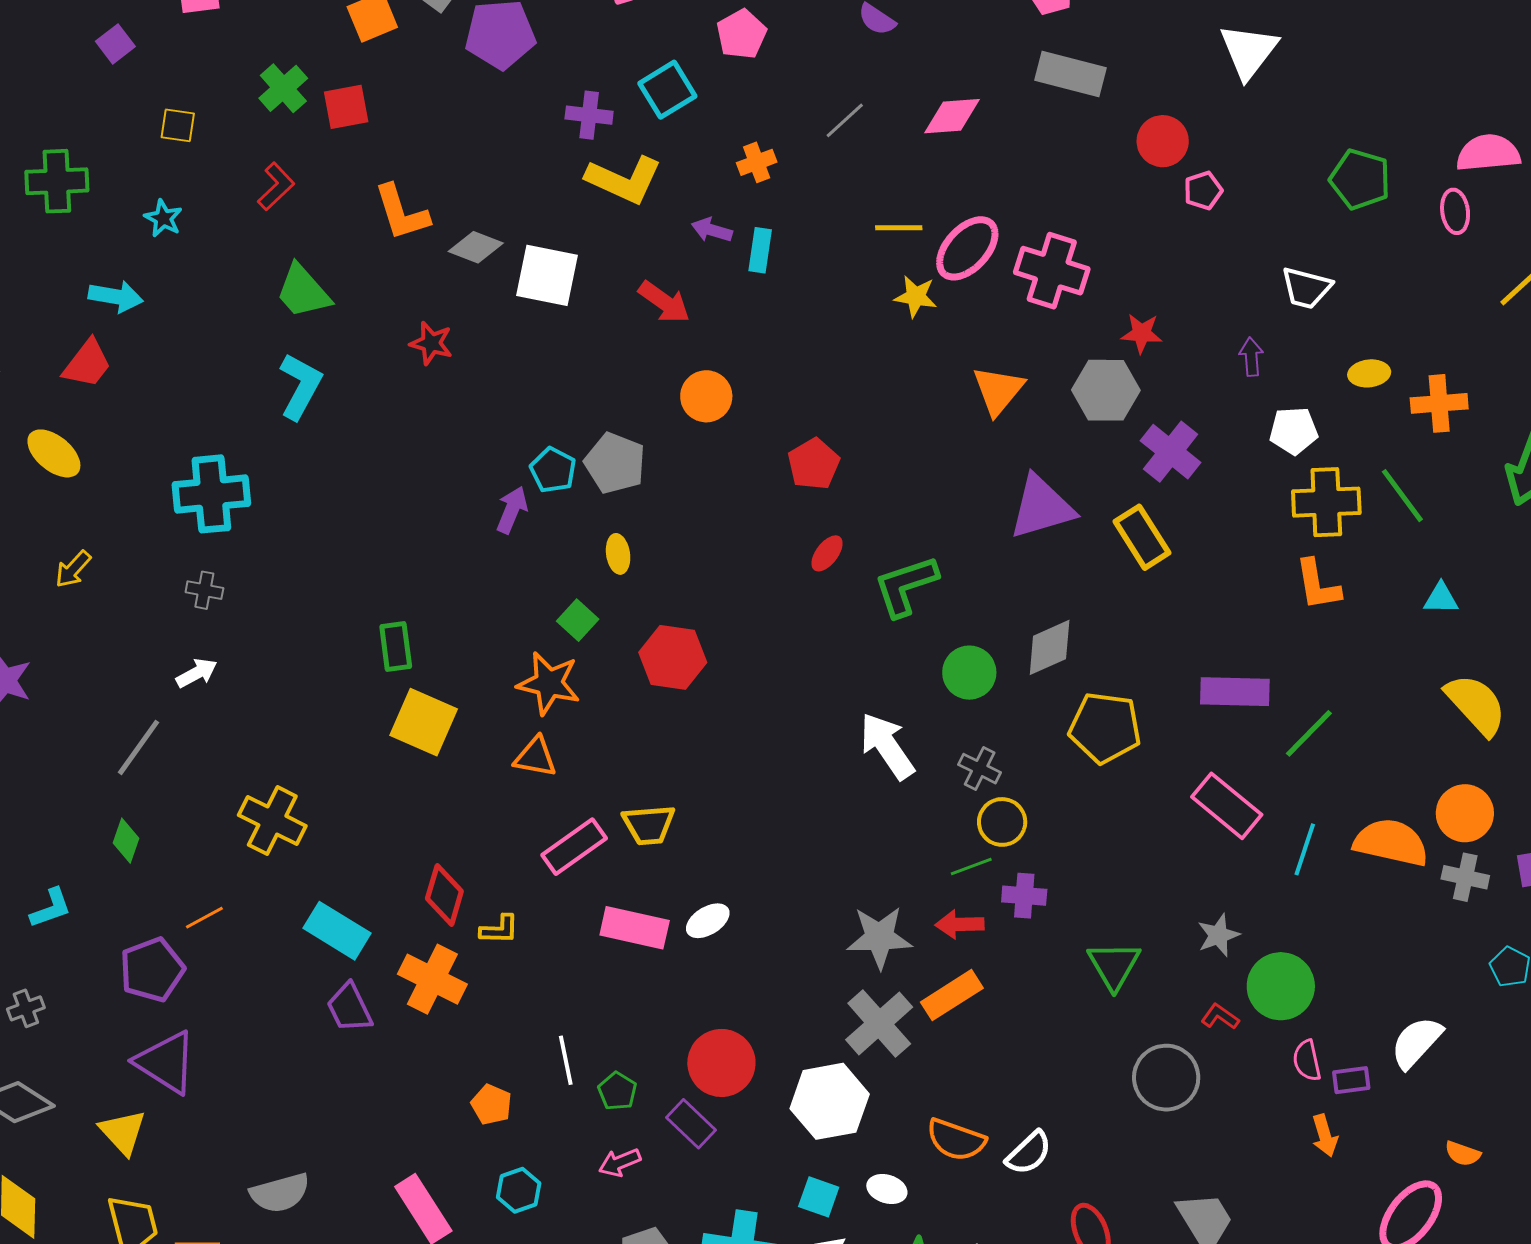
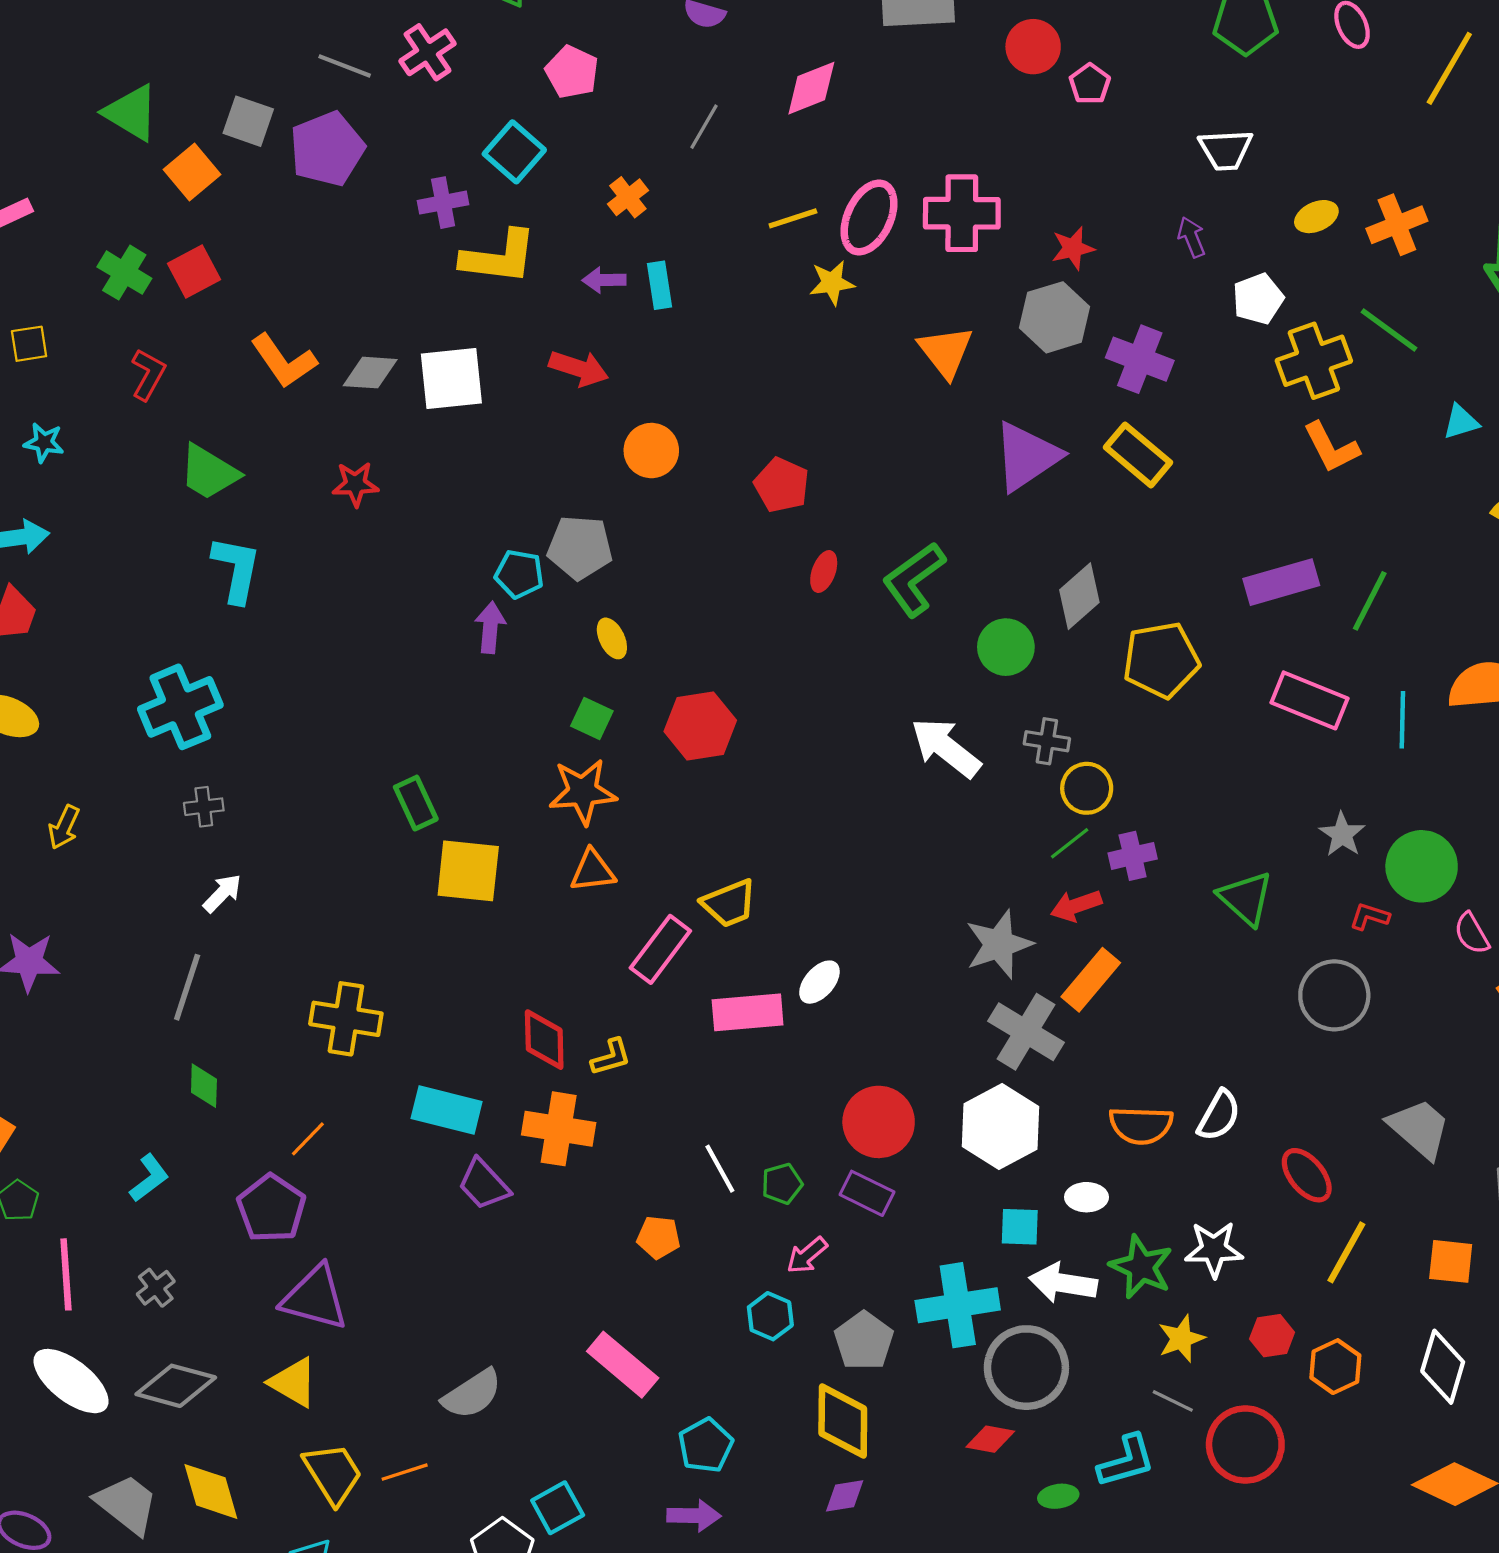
green pentagon: (617, 1091) -> (782, 1184), turned -30
cyan hexagon: (519, 1190) -> (770, 1316), moved

